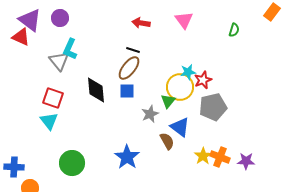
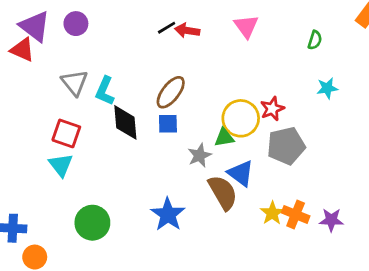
cyan L-shape: (70, 49) -> (105, 91), moved
black line: (133, 50) -> (167, 28), moved, turned -48
cyan star: (188, 72) -> (327, 88), moved
green triangle: (168, 101) -> (224, 138), turned 42
brown semicircle: (167, 141) -> (223, 192), size x1.5

